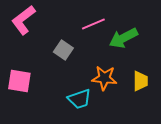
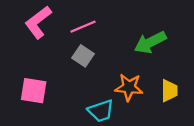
pink line: (93, 24) -> (83, 27), moved

